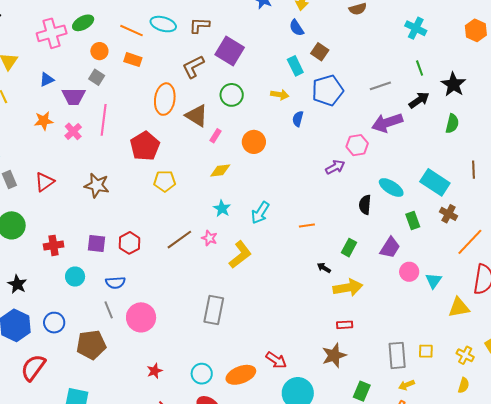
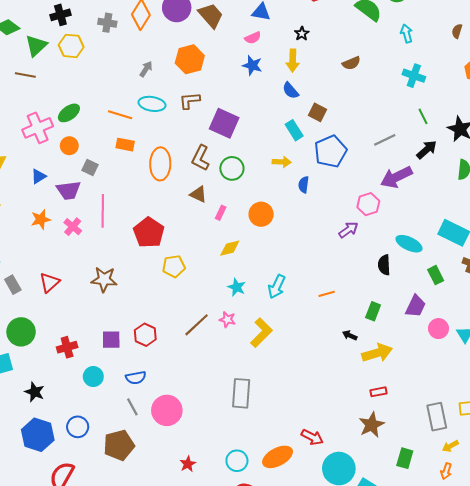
orange circle: (99, 51) -> (69, 146), moved
brown L-shape: (193, 67) -> (201, 158), moved, turned -30
orange ellipse: (165, 99) -> (160, 164), moved
brown triangle: (197, 116) -> (198, 194), size x0.7

